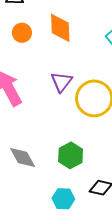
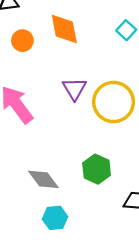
cyan hexagon: (63, 199) -> (55, 218), moved

